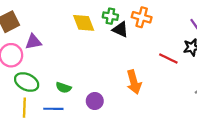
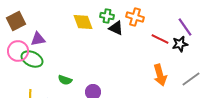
red line: (168, 59) -> (160, 39), moved
green ellipse: (27, 82) -> (32, 59), moved
orange arrow: (134, 82) -> (160, 75), moved

